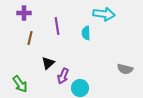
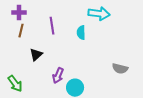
brown line: (30, 38) -> (21, 31), moved
black triangle: (48, 63) -> (36, 55), moved

